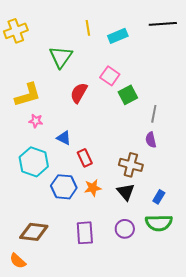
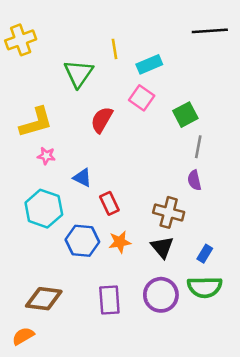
yellow line: (88, 28) -> (115, 49), moved
cyan rectangle: (118, 36) -> (149, 64), moved
green square: (128, 95) -> (185, 115), moved
purple circle: (125, 229) -> (161, 295), size x1.4
orange semicircle: (18, 261) -> (23, 336), turned 108

